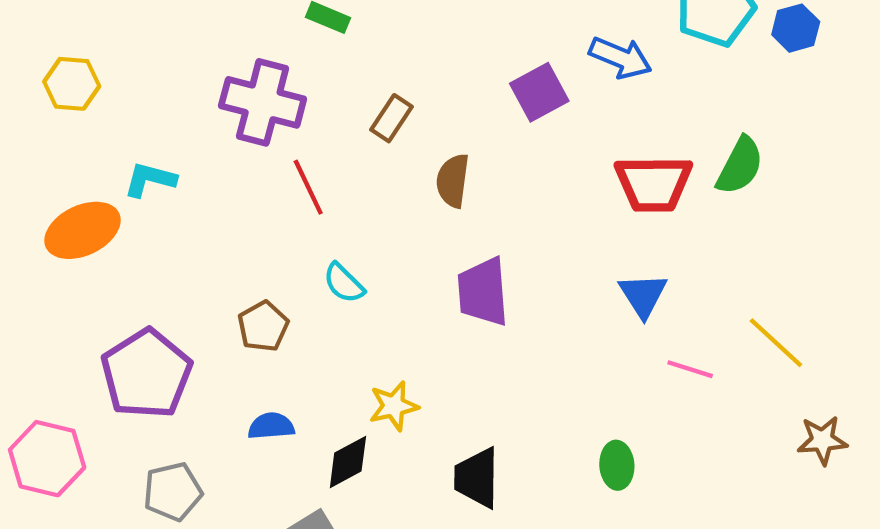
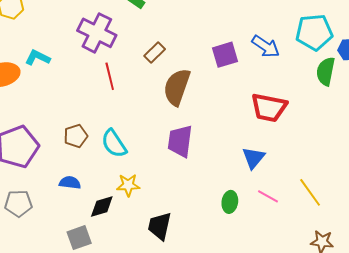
green semicircle: (740, 166) -> (326, 71), moved, turned 152
brown semicircle: (453, 181) -> (177, 87), size x1.5
cyan semicircle: (344, 283) -> (114, 144), moved, size x1.4
green ellipse: (617, 465) -> (230, 202), moved

